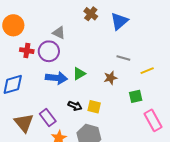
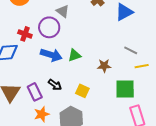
red cross: (27, 51) -> (25, 34), moved
gray line: (123, 58) -> (131, 50), moved
green square: (136, 96) -> (125, 89), size x1.5
black arrow: (75, 106) -> (55, 85), moved

